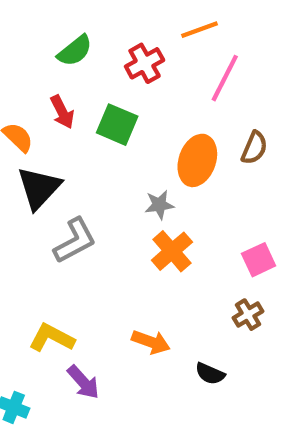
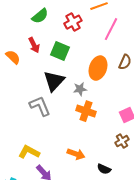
black triangle: (39, 188) -> (54, 81), moved
gray L-shape: (75, 241) -> (40, 106), turned -85
orange cross: (172, 251) -> (86, 111), turned -30

